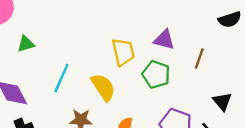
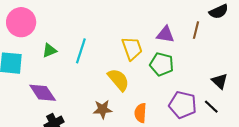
brown line: (199, 59) -> (196, 30), moved
cyan line: (61, 78) -> (81, 51), moved

